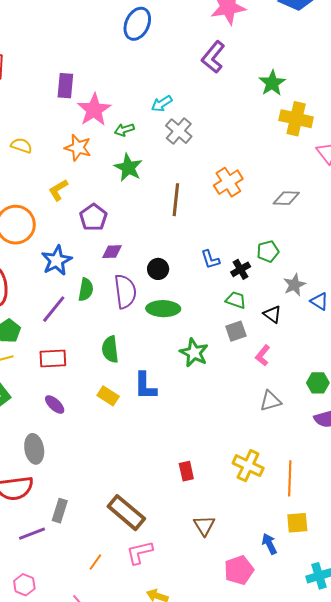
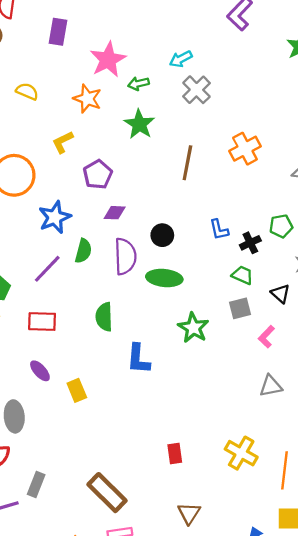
purple rectangle: (65, 86) -> (58, 32), moved
yellow rectangle: (108, 396) -> (77, 390), moved, turned 30

